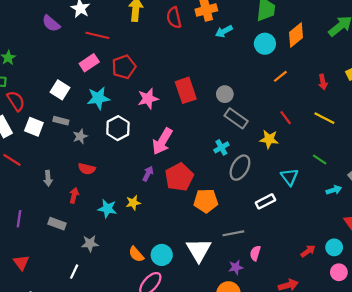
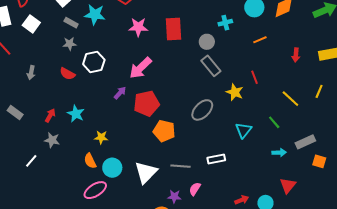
yellow line: (324, 118) -> (290, 99), moved
gray rectangle: (61, 121) -> (71, 23), moved
white hexagon: (118, 128) -> (94, 62), moved
cyan cross: (221, 147) -> (225, 23), moved
red arrow: (74, 195) -> (50, 115), moved
white rectangle: (265, 201) -> (216, 159), moved
yellow star: (133, 203) -> (101, 137), moved
gray rectangle: (57, 224) -> (15, 112), moved

